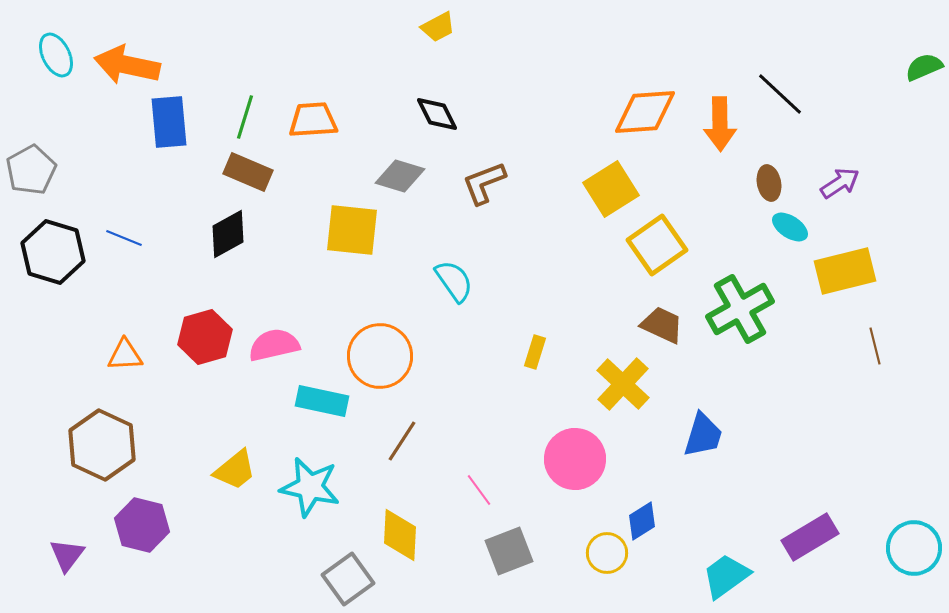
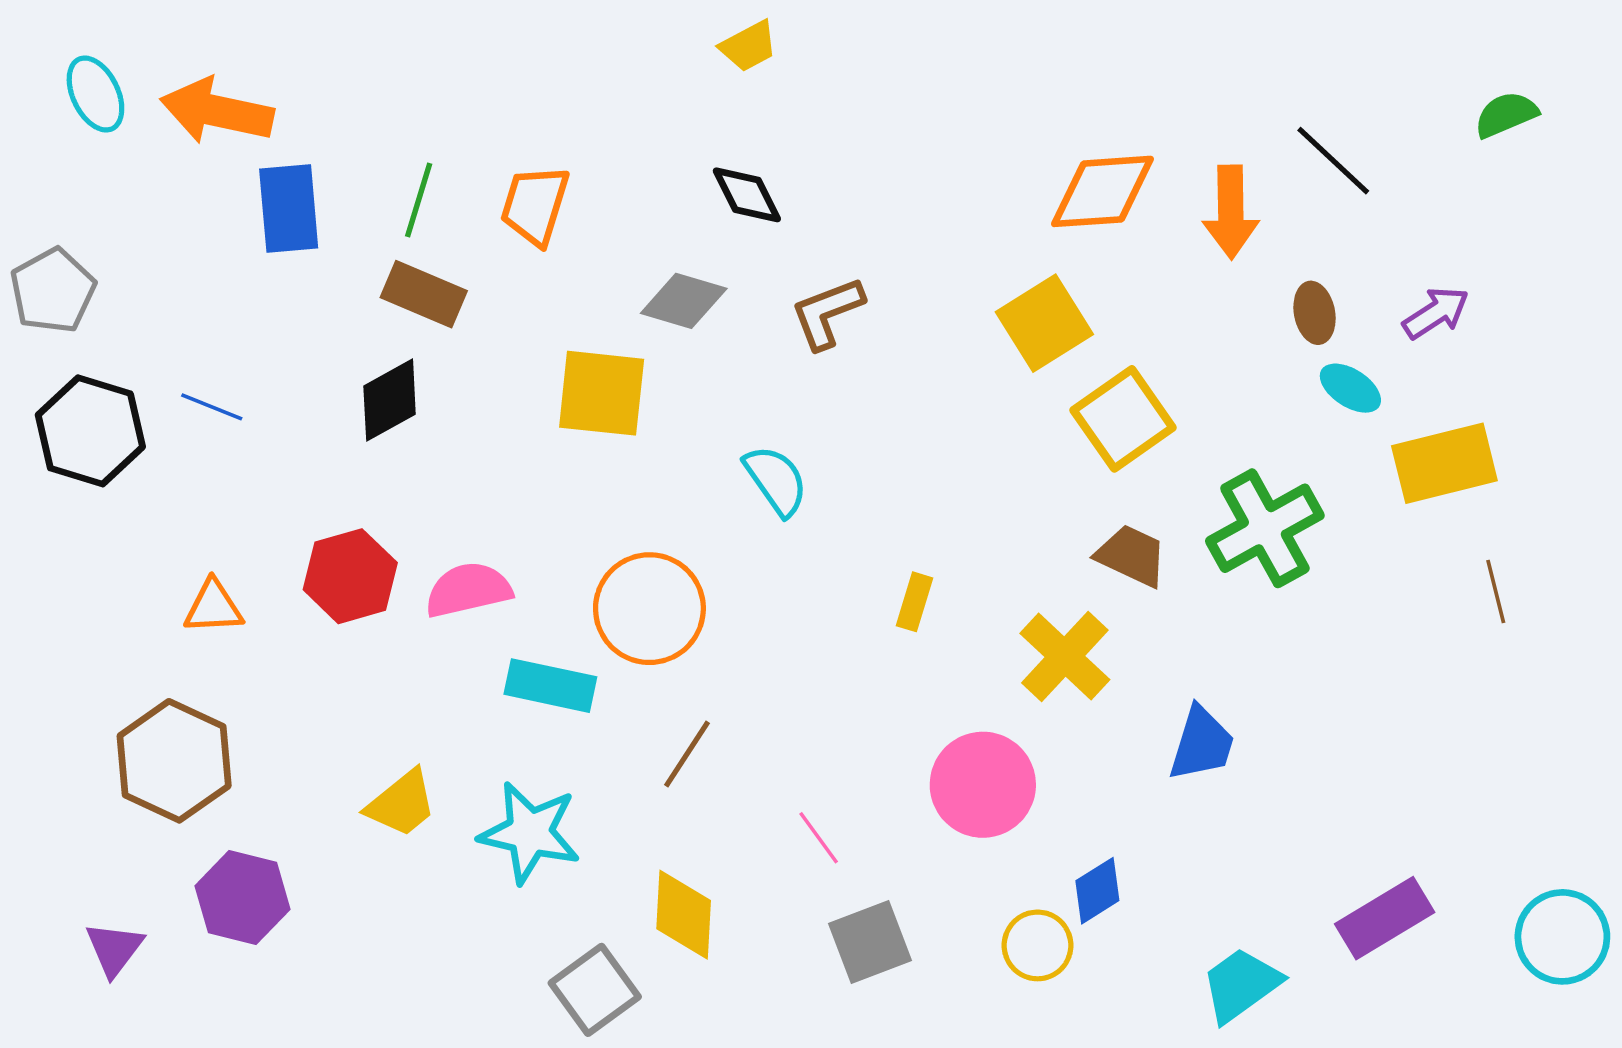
green semicircle: (924, 67) -> (1506, 115), moved
orange trapezoid: (313, 120) -> (535, 205), turned -69

